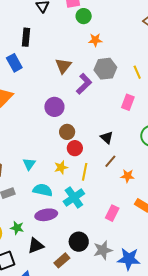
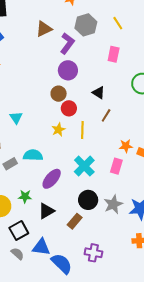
brown triangle: (63, 66) -> (44, 29), turned 36
purple circle: (54, 107) -> (68, 70), moved
cyan triangle: (29, 164) -> (16, 118), moved
orange star: (127, 176) -> (126, 146), moved
cyan semicircle: (43, 190) -> (33, 155), moved
cyan cross: (74, 198) -> (84, 166), moved
purple ellipse: (46, 215) -> (52, 179), turned -30

